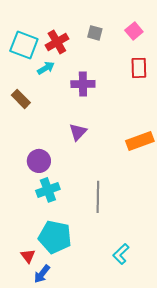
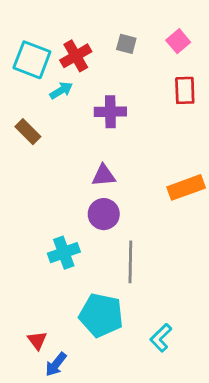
purple triangle: (78, 132) -> (104, 176), turned 42
purple circle: (39, 161) -> (104, 214), moved
cyan pentagon: (55, 237) -> (101, 315), moved

